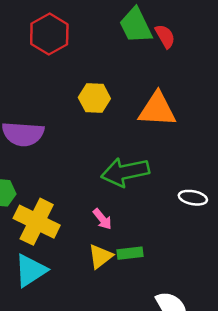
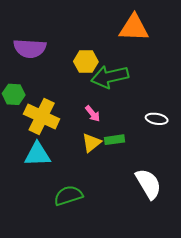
yellow hexagon: (94, 98) -> (86, 62), moved
white ellipse: (193, 198) -> (157, 119), moved
cyan triangle: (31, 270) -> (37, 154), turned 32

